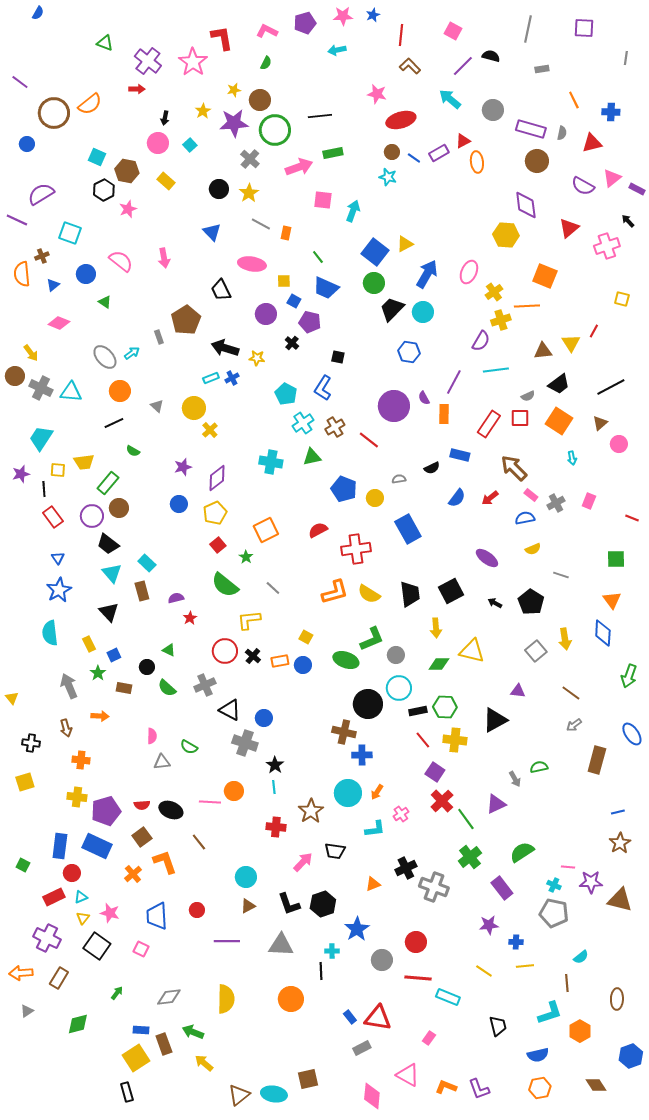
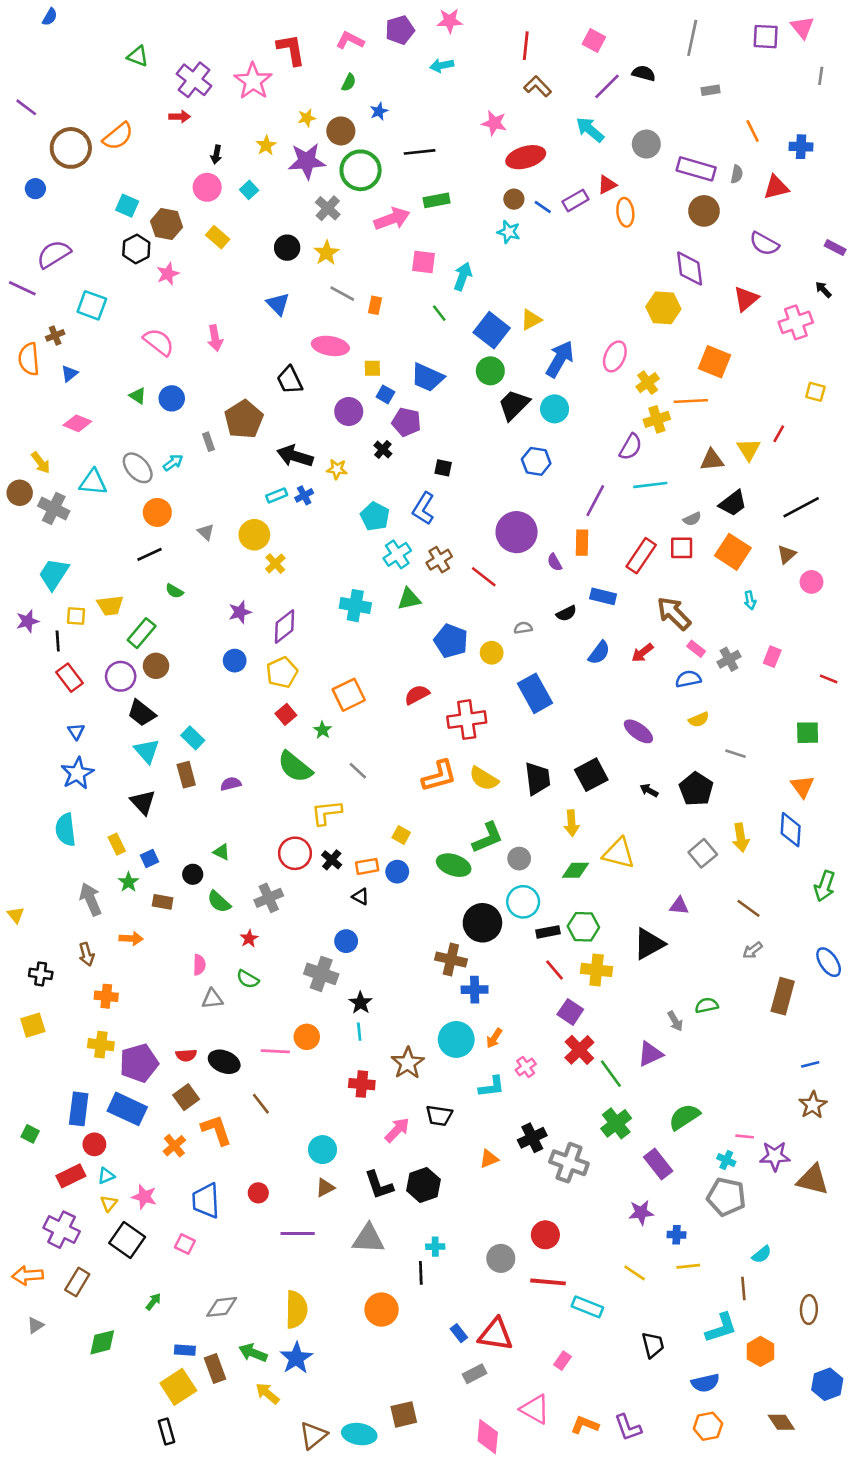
blue star: (373, 15) -> (379, 111), moved
pink triangle: (612, 178) -> (802, 27), moved, turned -30
green line: (318, 257) -> (439, 313), moved
blue circle: (86, 274) -> (172, 398), moved
cyan triangle: (71, 392) -> (93, 482), moved
purple semicircle: (424, 398) -> (555, 562), moved
red star: (190, 618) -> (249, 939), moved
black triangle: (230, 710) -> (361, 897), moved, size x0.6
blue star: (357, 929) -> (296, 1358), moved

